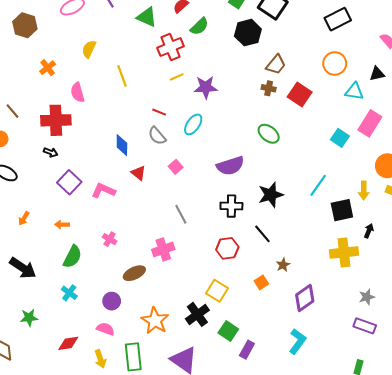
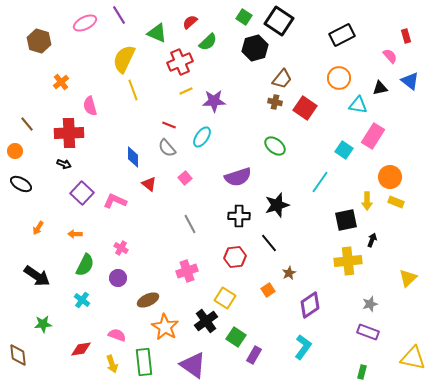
yellow semicircle: (89, 49) -> (124, 59), moved, size x1.6
cyan line: (318, 185) -> (320, 182), moved
pink cross: (163, 249) -> (187, 271), moved
brown ellipse: (134, 273) -> (148, 300), moved
purple circle: (112, 301) -> (118, 278), moved

